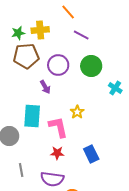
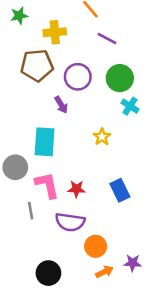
green star: (18, 33) -> (19, 16), moved
cyan cross: (115, 88) -> (130, 106), moved
pink L-shape: (58, 127) -> (47, 185), moved

